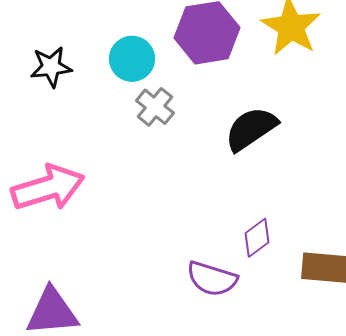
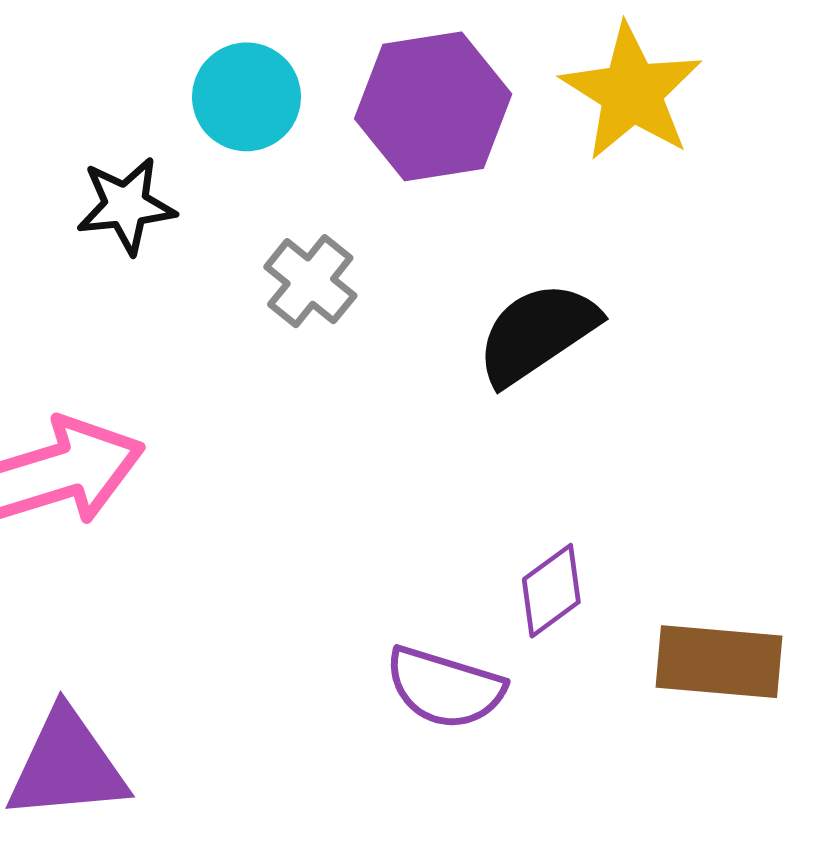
cyan circle: (132, 59) -> (247, 97), moved
black star: (51, 67) -> (126, 206), moved

